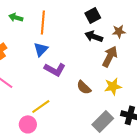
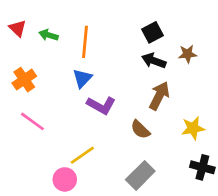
brown arrow: (110, 56) -> (159, 96), moved
yellow star: (113, 86) -> (193, 128), moved
gray rectangle: (103, 121) -> (140, 175), moved

